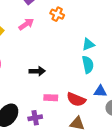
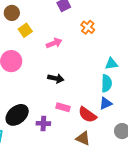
pink arrow: (26, 24) -> (54, 43), moved
blue triangle: (100, 91) -> (106, 103), moved, turned -40

